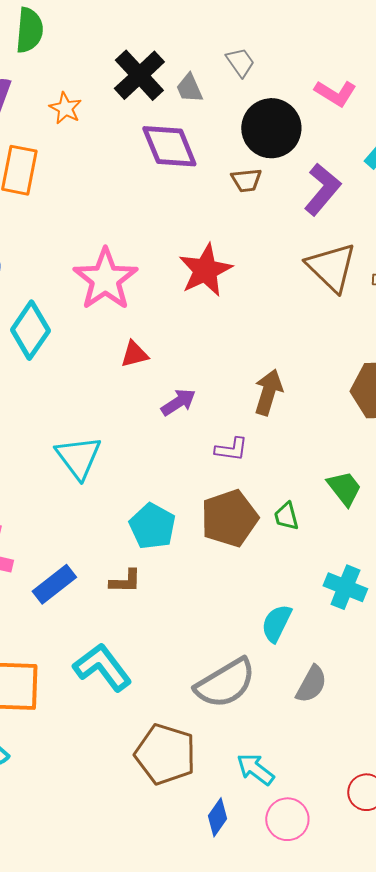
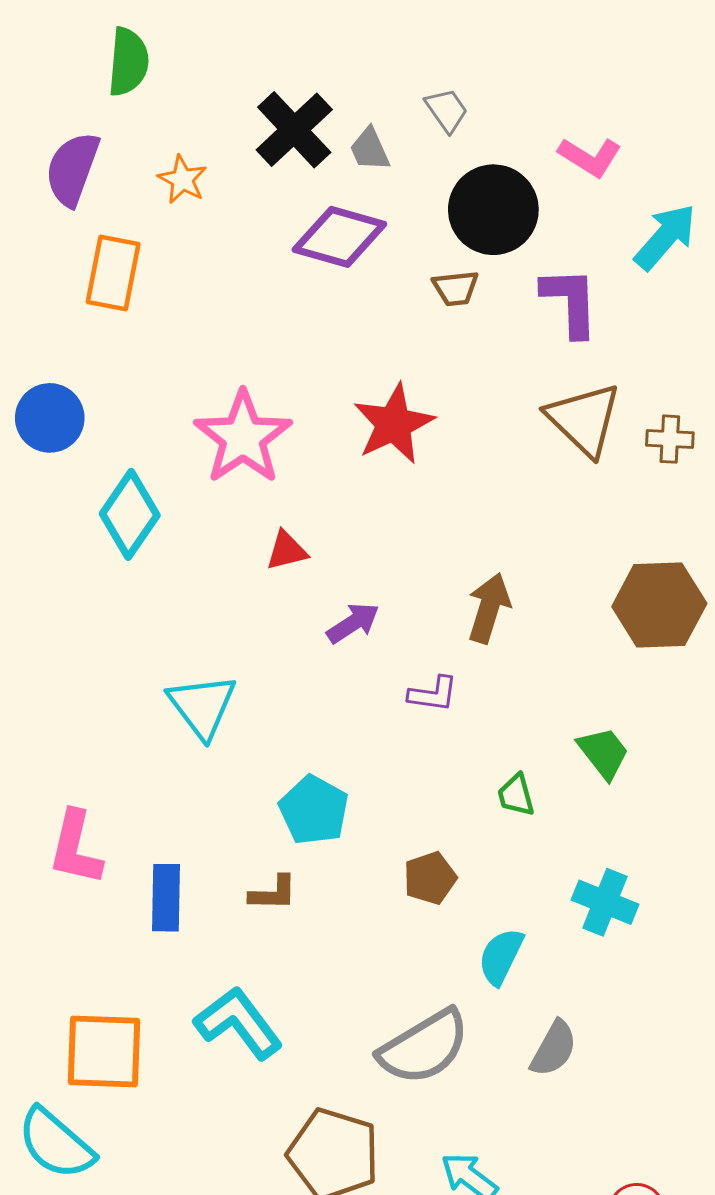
purple diamond: (169, 146) -> (339, 237), turned -52
purple L-shape: (322, 189) -> (570, 302), turned -42
brown pentagon: (229, 518) -> (430, 878), moved, size x0.6
blue rectangle: (54, 584) -> (166, 898), turned -51

